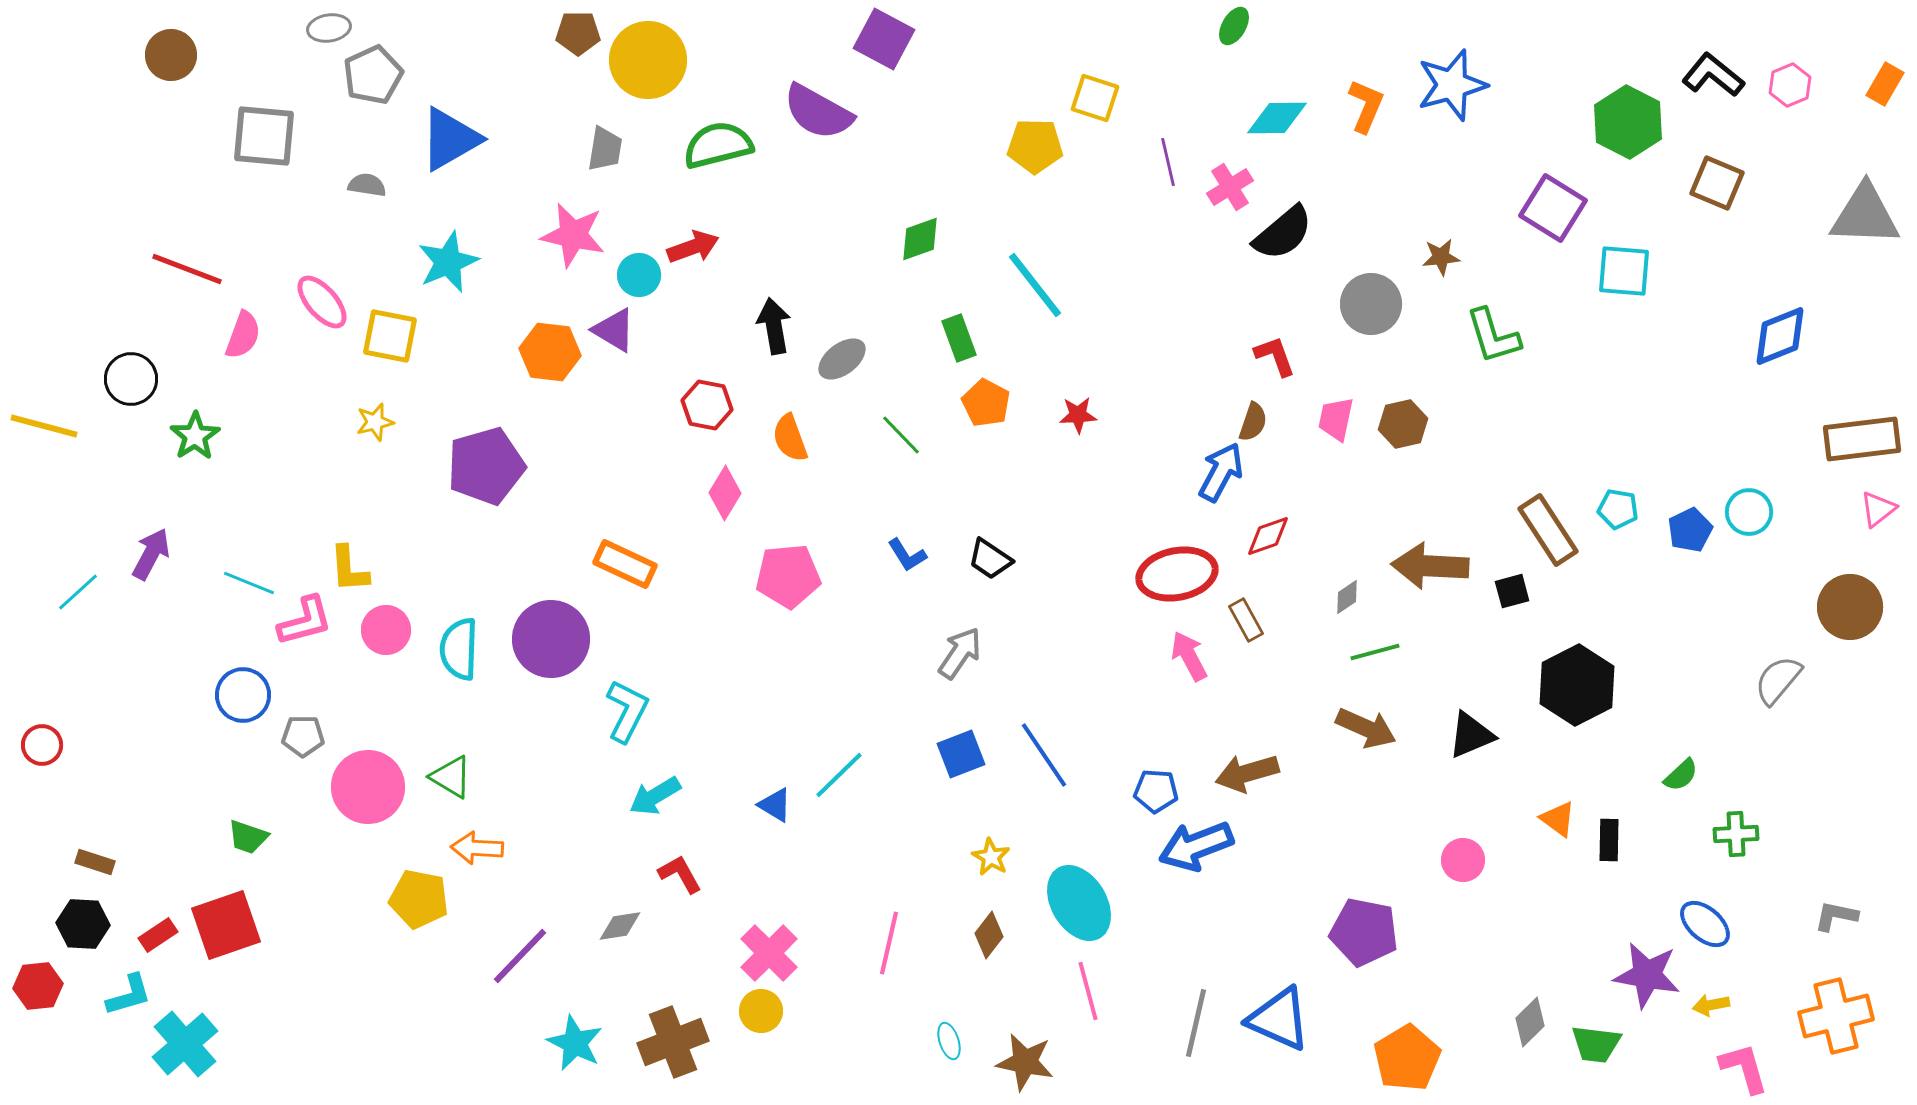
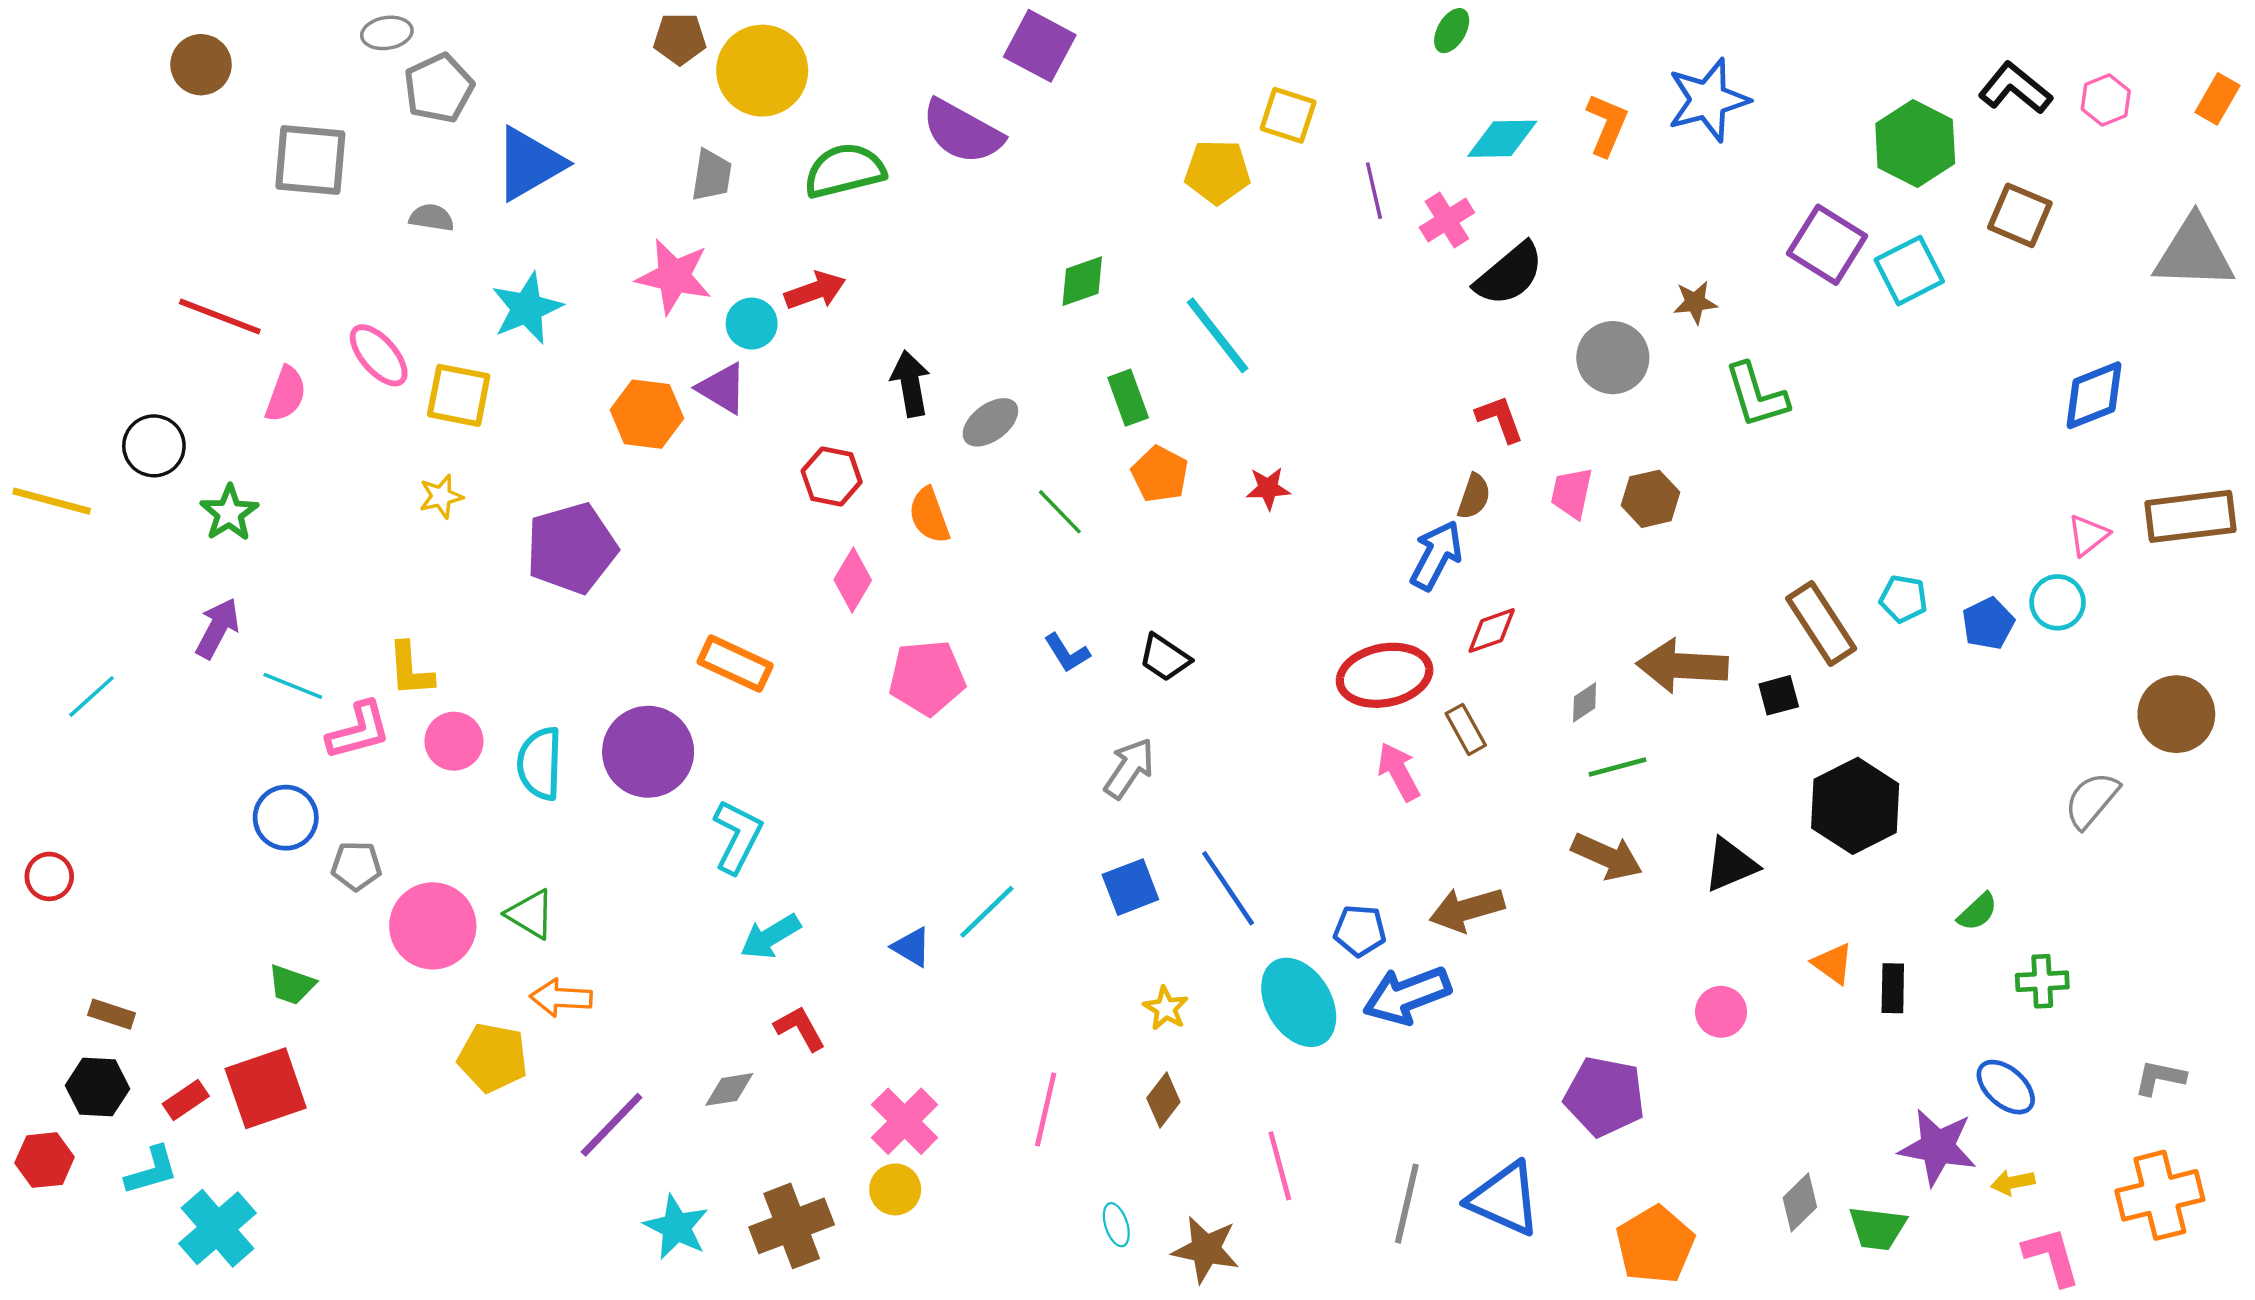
cyan square: (1624, 271) -> (1909, 271), moved, turned -32
pink triangle: (1878, 509) -> (2088, 535), moved
purple arrow: (151, 554) -> (217, 628), moved
cyan ellipse: (1079, 903) -> (1299, 1002), moved

